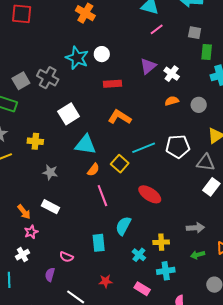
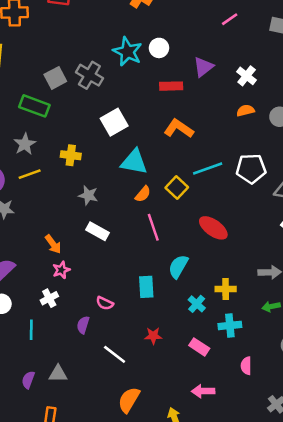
purple triangle: (148, 66) -> (203, 67), moved
white rectangle: (51, 207) -> (98, 231), moved

